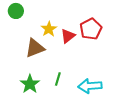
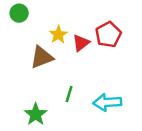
green star: (30, 84) -> (36, 114), moved

